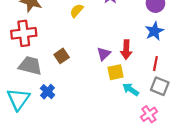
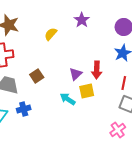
cyan arrow: (131, 89) -> (68, 99), moved
blue cross: (48, 92) -> (24, 109), turned 32

